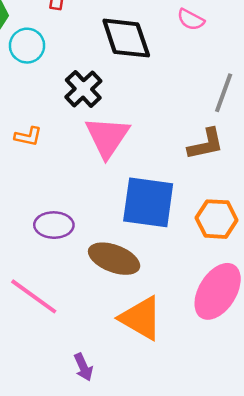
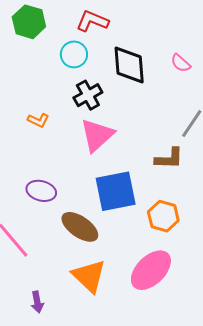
cyan circle: (27, 46) -> (74, 54), moved
blue square: (148, 202) -> (116, 191), turned -33

